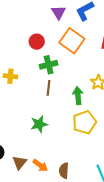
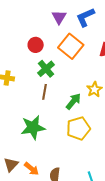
green cross: (49, 65) -> (46, 69), turned -30
green arrow: (78, 96) -> (73, 101), turned 42
green star: (39, 124) -> (33, 127), size x1.4

